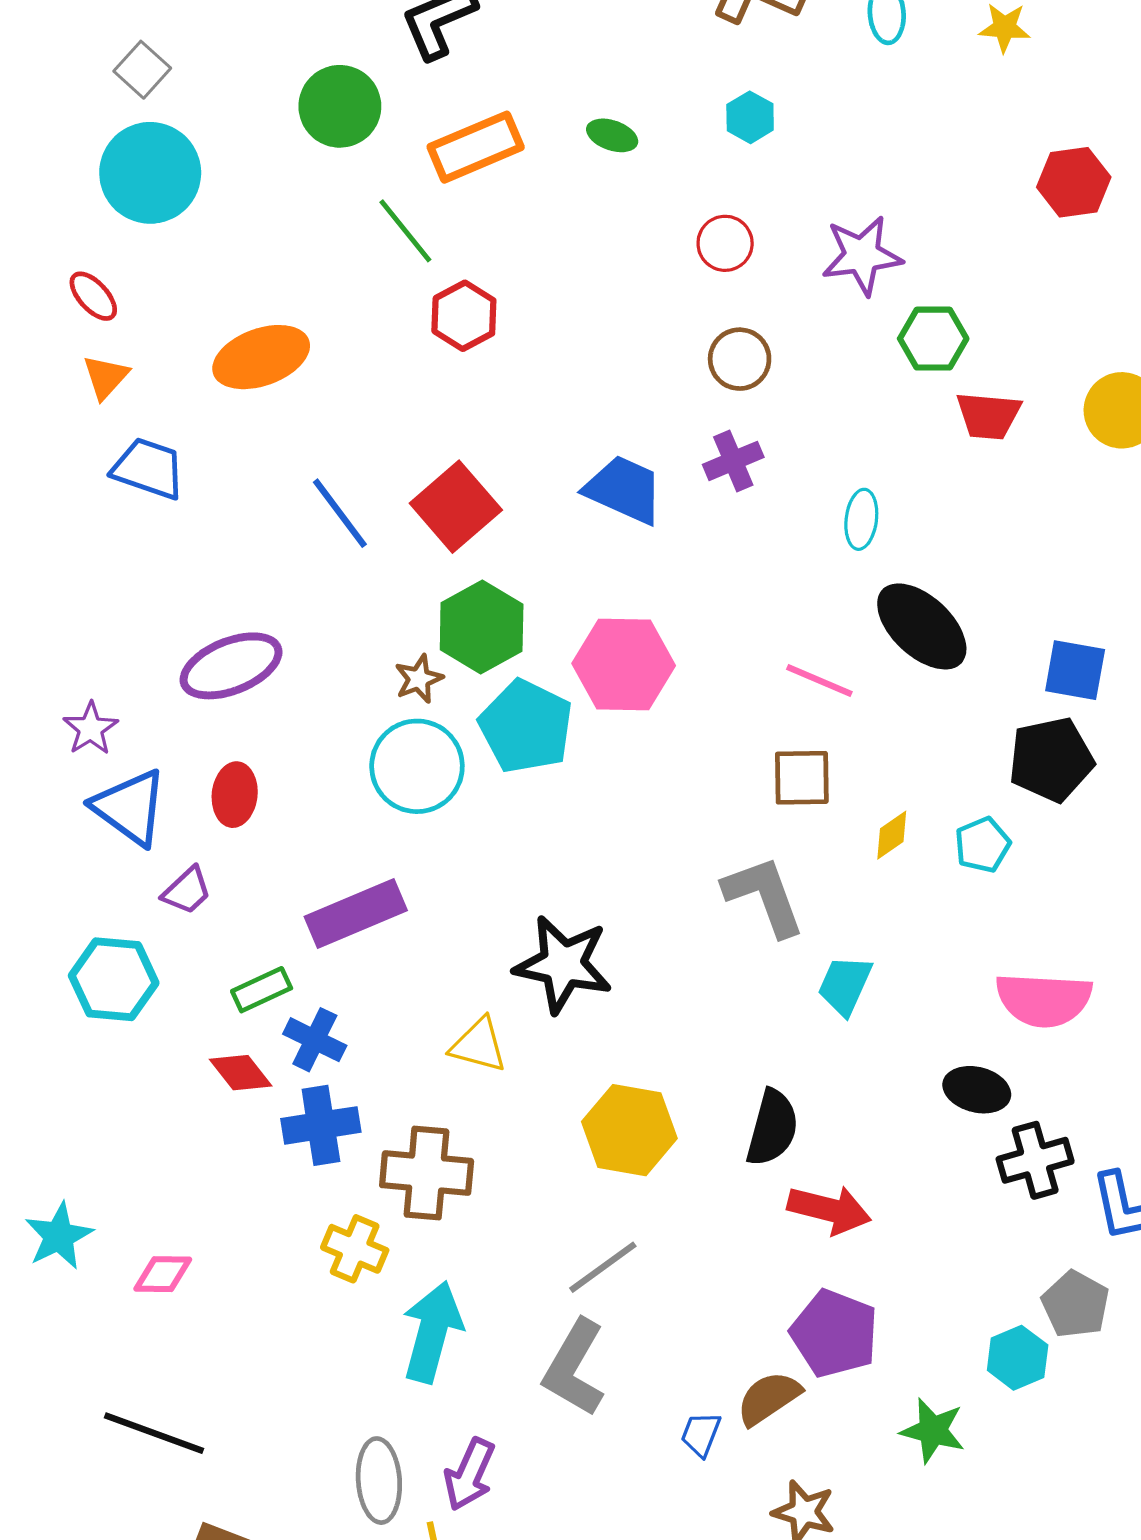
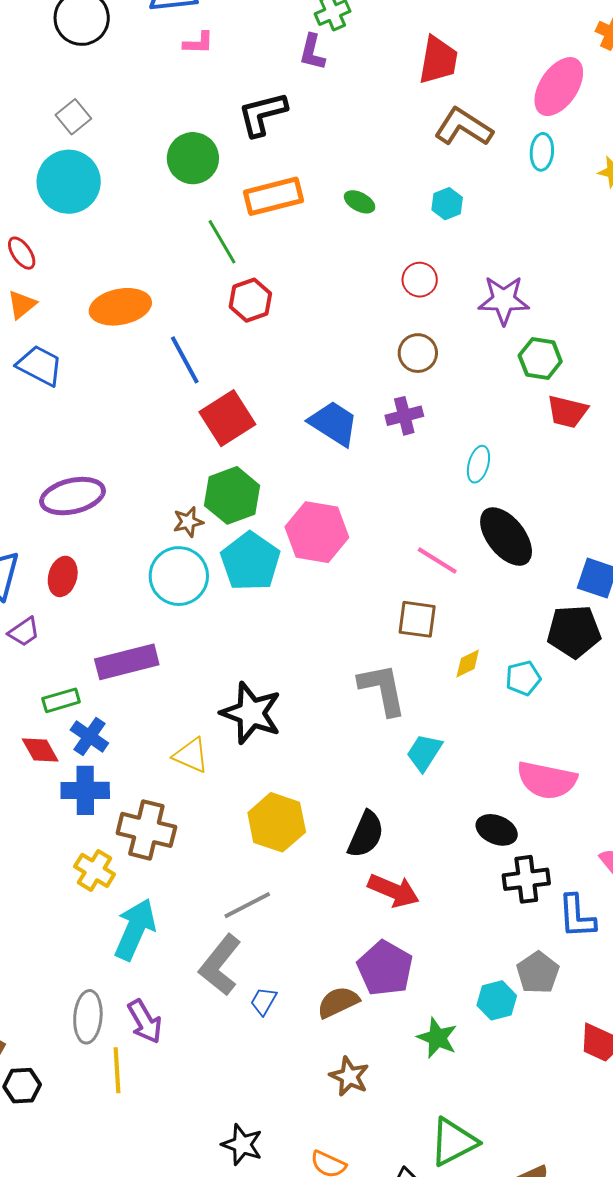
blue line: (340, 513) -> (185, 360), moved
blue trapezoid: (701, 1434) -> (264, 1001), moved
purple arrow: (469, 1474) -> (145, 1021), turned -63

